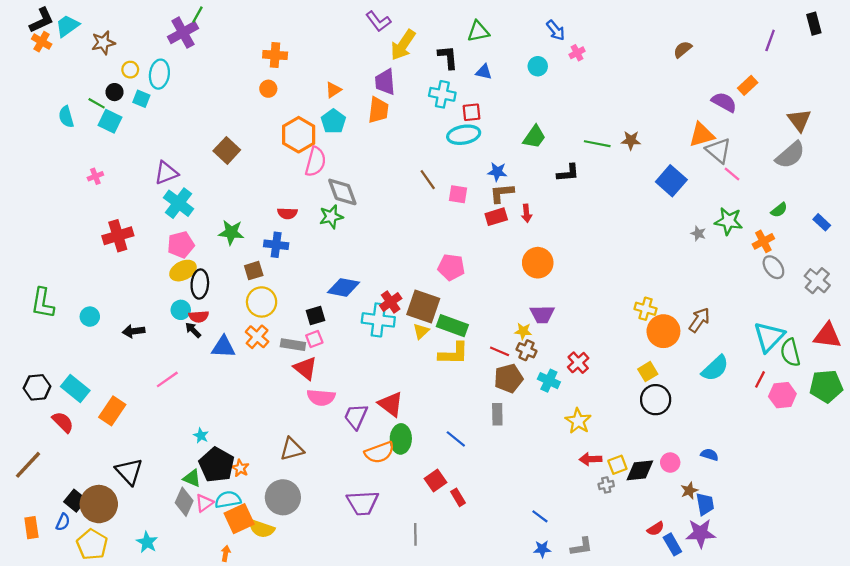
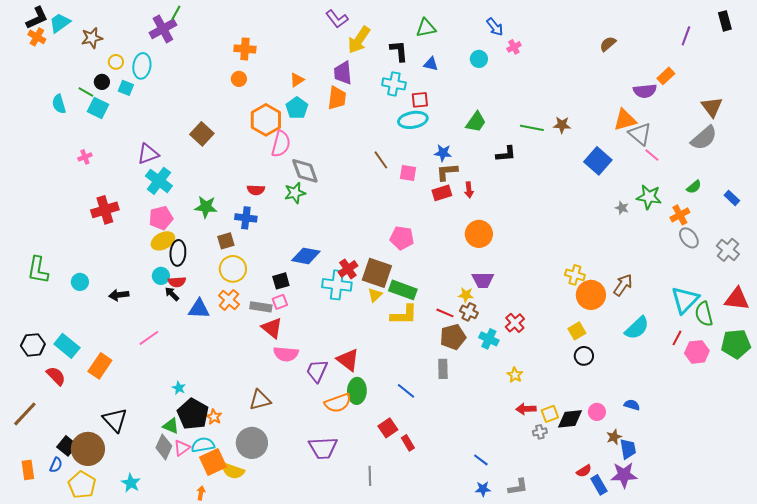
purple semicircle: (724, 102) -> (645, 91), turned 145
black circle: (656, 400) -> (584, 356), size x0.7
yellow star: (578, 421) -> (515, 375), size x0.7

